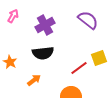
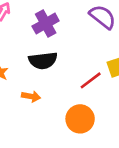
orange arrow: (34, 80) -> (31, 96), turned 48

